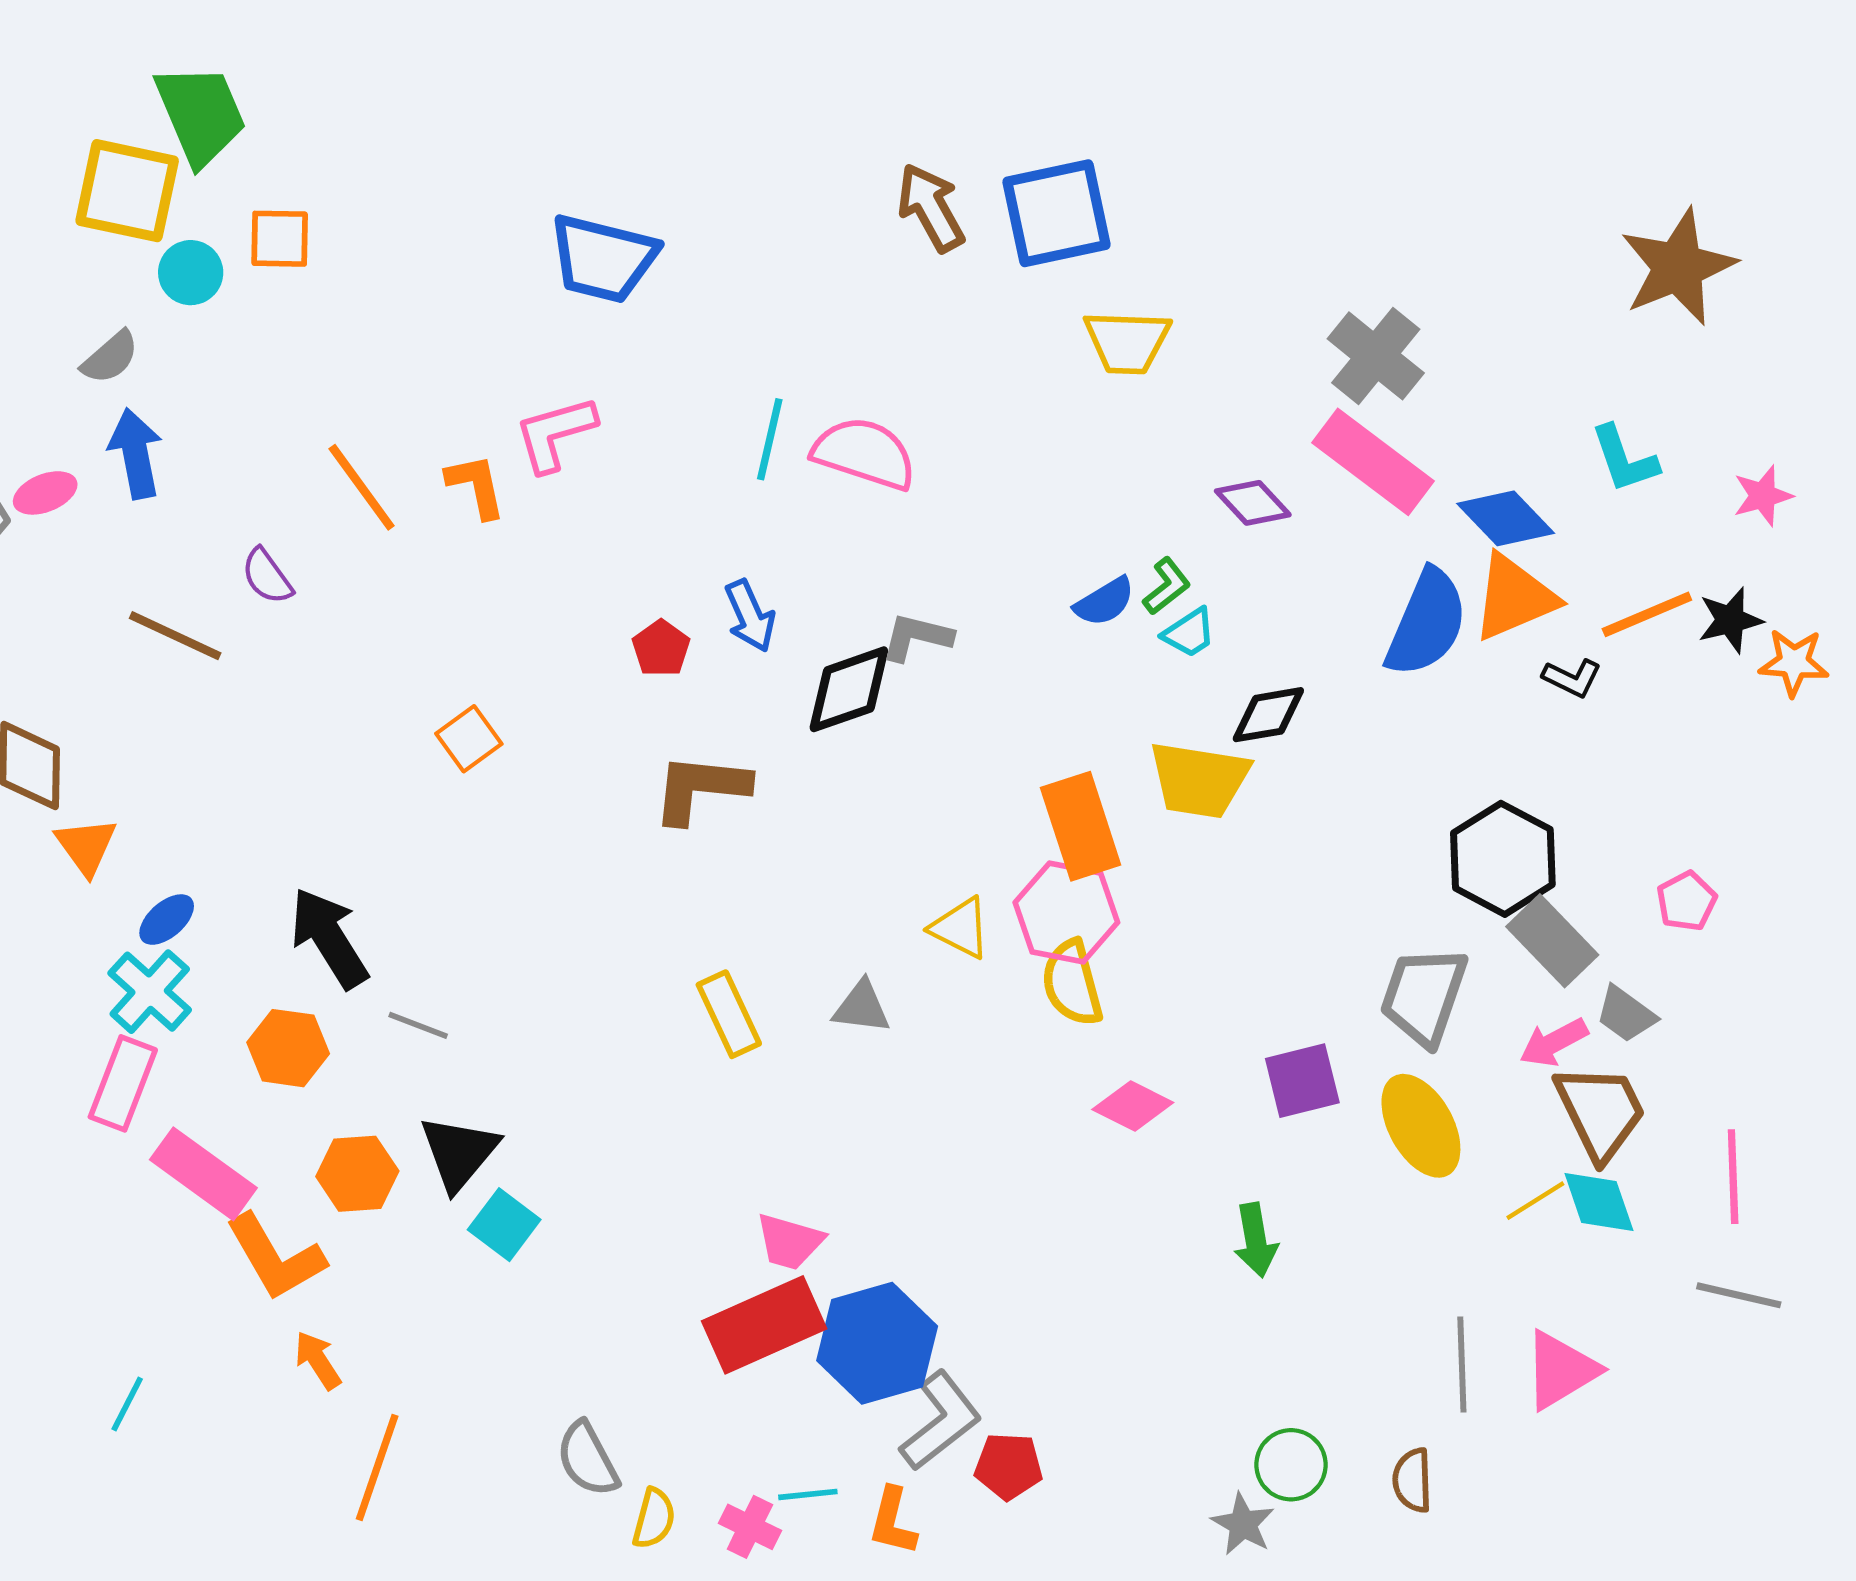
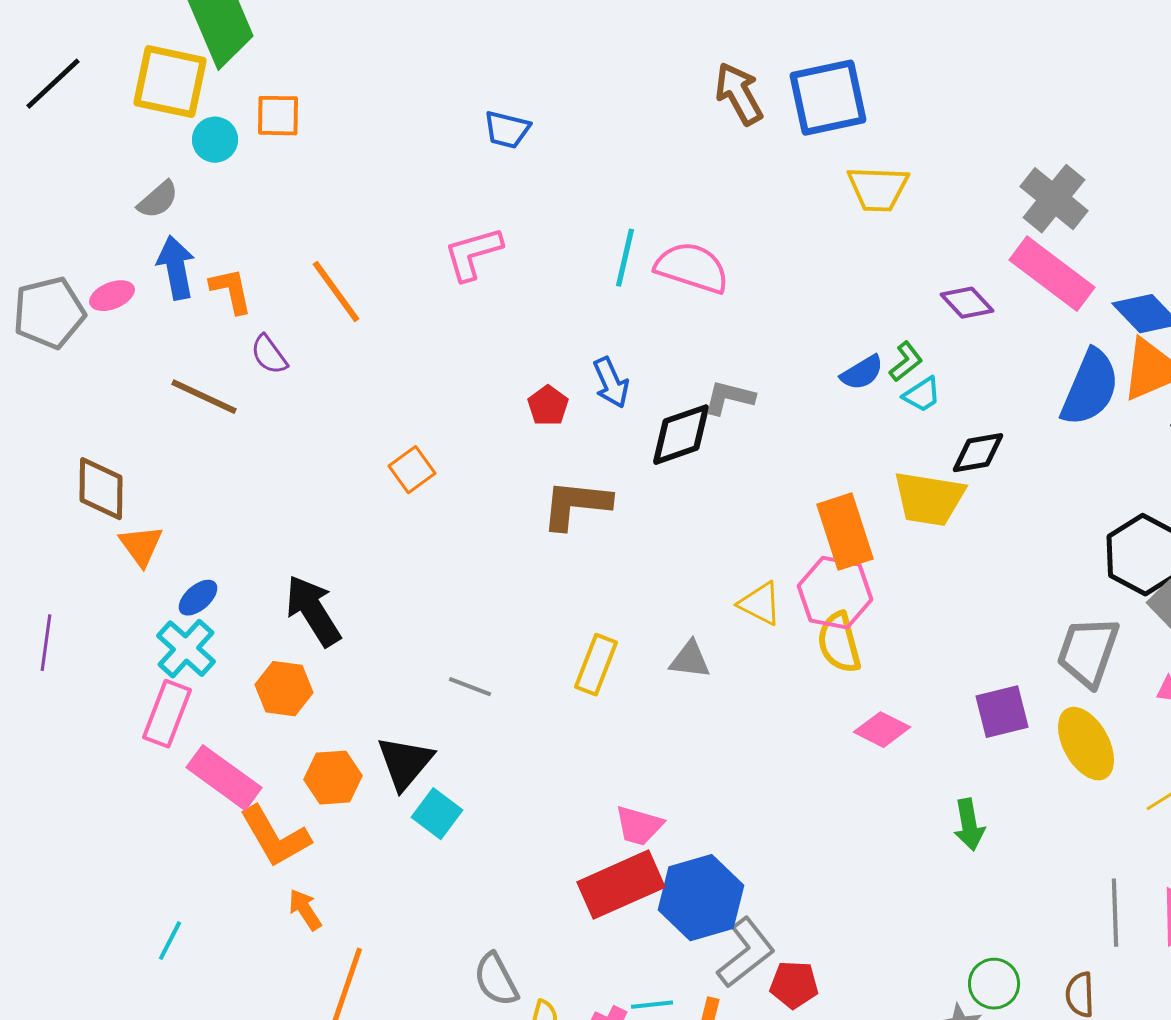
blue trapezoid: (603, 258) -> (507, 130), size x0.6
orange L-shape: (476, 486) -> (231, 291), moved
yellow rectangle: (729, 1014) -> (596, 665), turned 46
gray line: (418, 1025) -> (470, 687), moved

